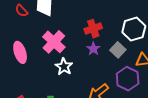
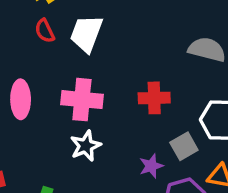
pink cross: (54, 42) -> (82, 100), turned 35
purple star: (93, 49) -> (151, 166), moved

